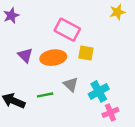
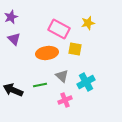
yellow star: (117, 12) -> (88, 23), moved
purple triangle: (25, 55) -> (14, 39), moved
pink cross: (110, 112) -> (65, 100), moved

